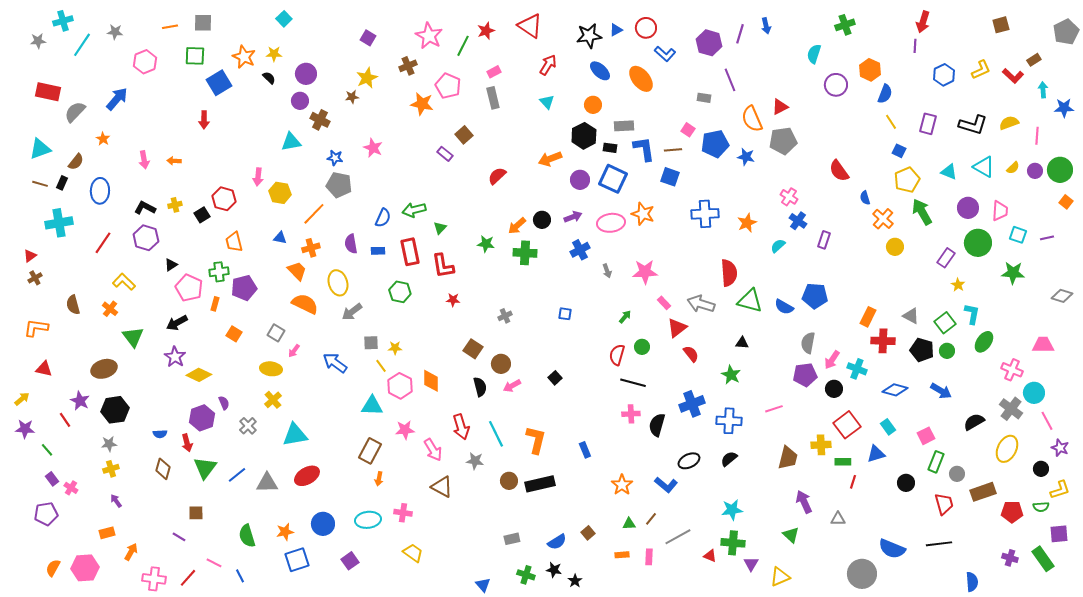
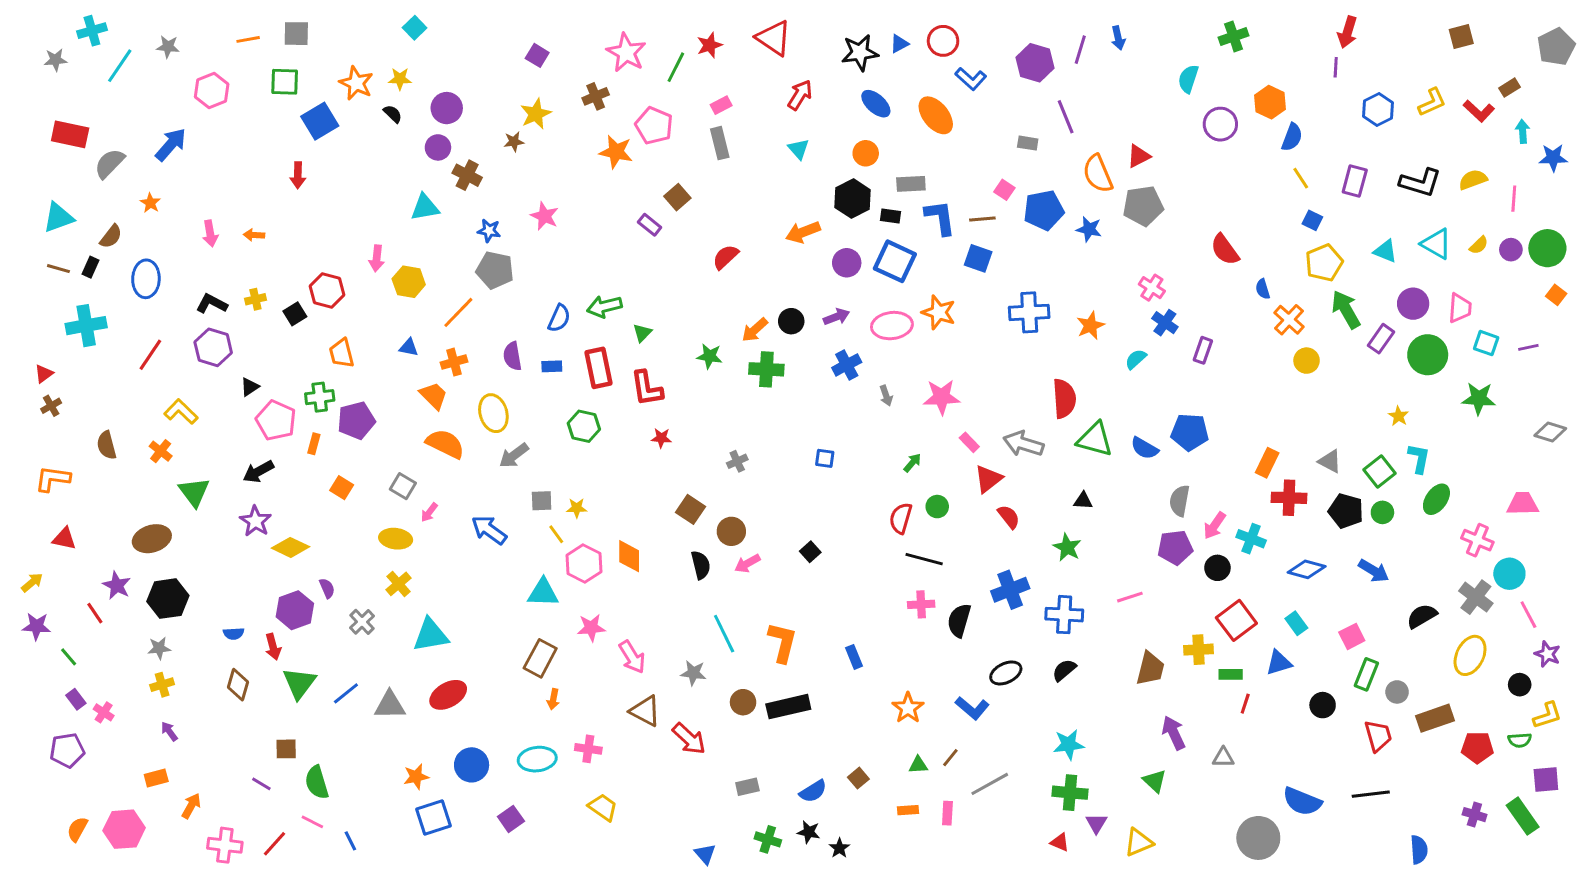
purple rectangle: (946, 258) -> (1381, 339), moved
red arrow: (461, 427) -> (689, 739), moved, turned -30
green semicircle: (247, 536) -> (317, 782), moved
red triangle: (710, 556) -> (1060, 842), moved

